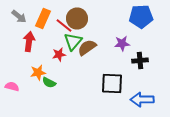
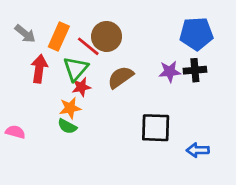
green triangle: (73, 42) -> (76, 69), moved
black cross: (140, 60) -> (195, 70), moved
orange star: (38, 72) -> (70, 108), moved
blue arrow: (142, 100) -> (198, 150), size x0.7

